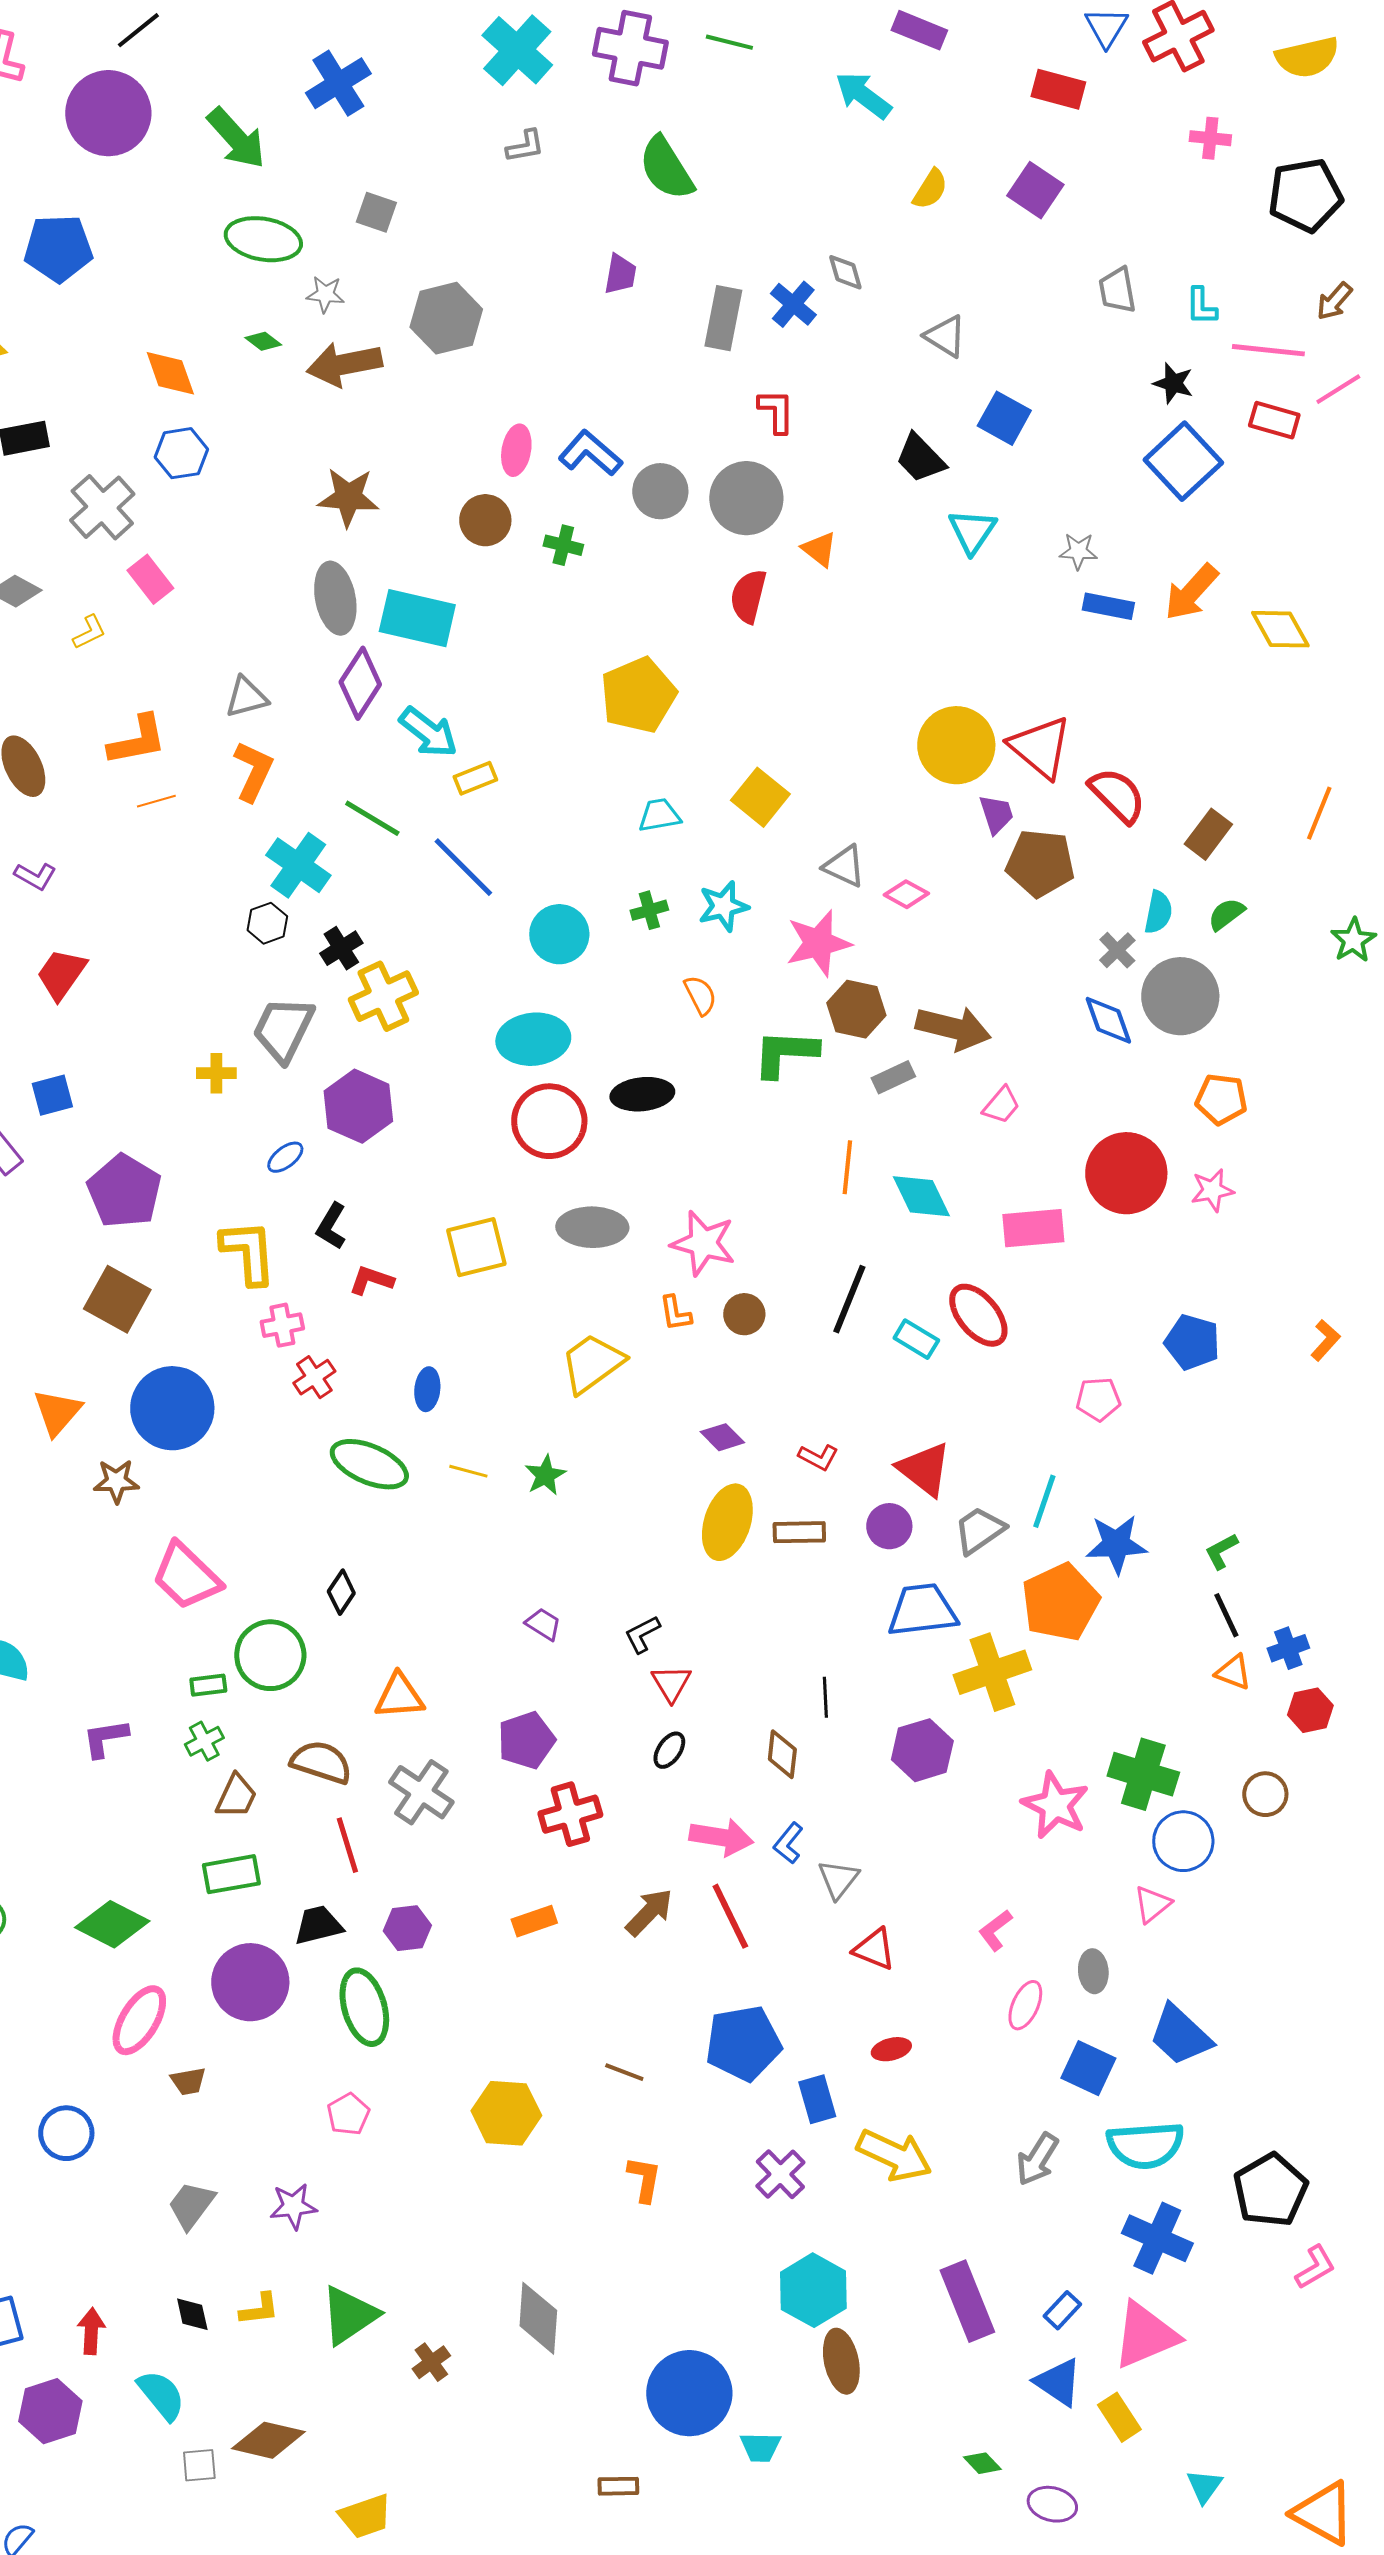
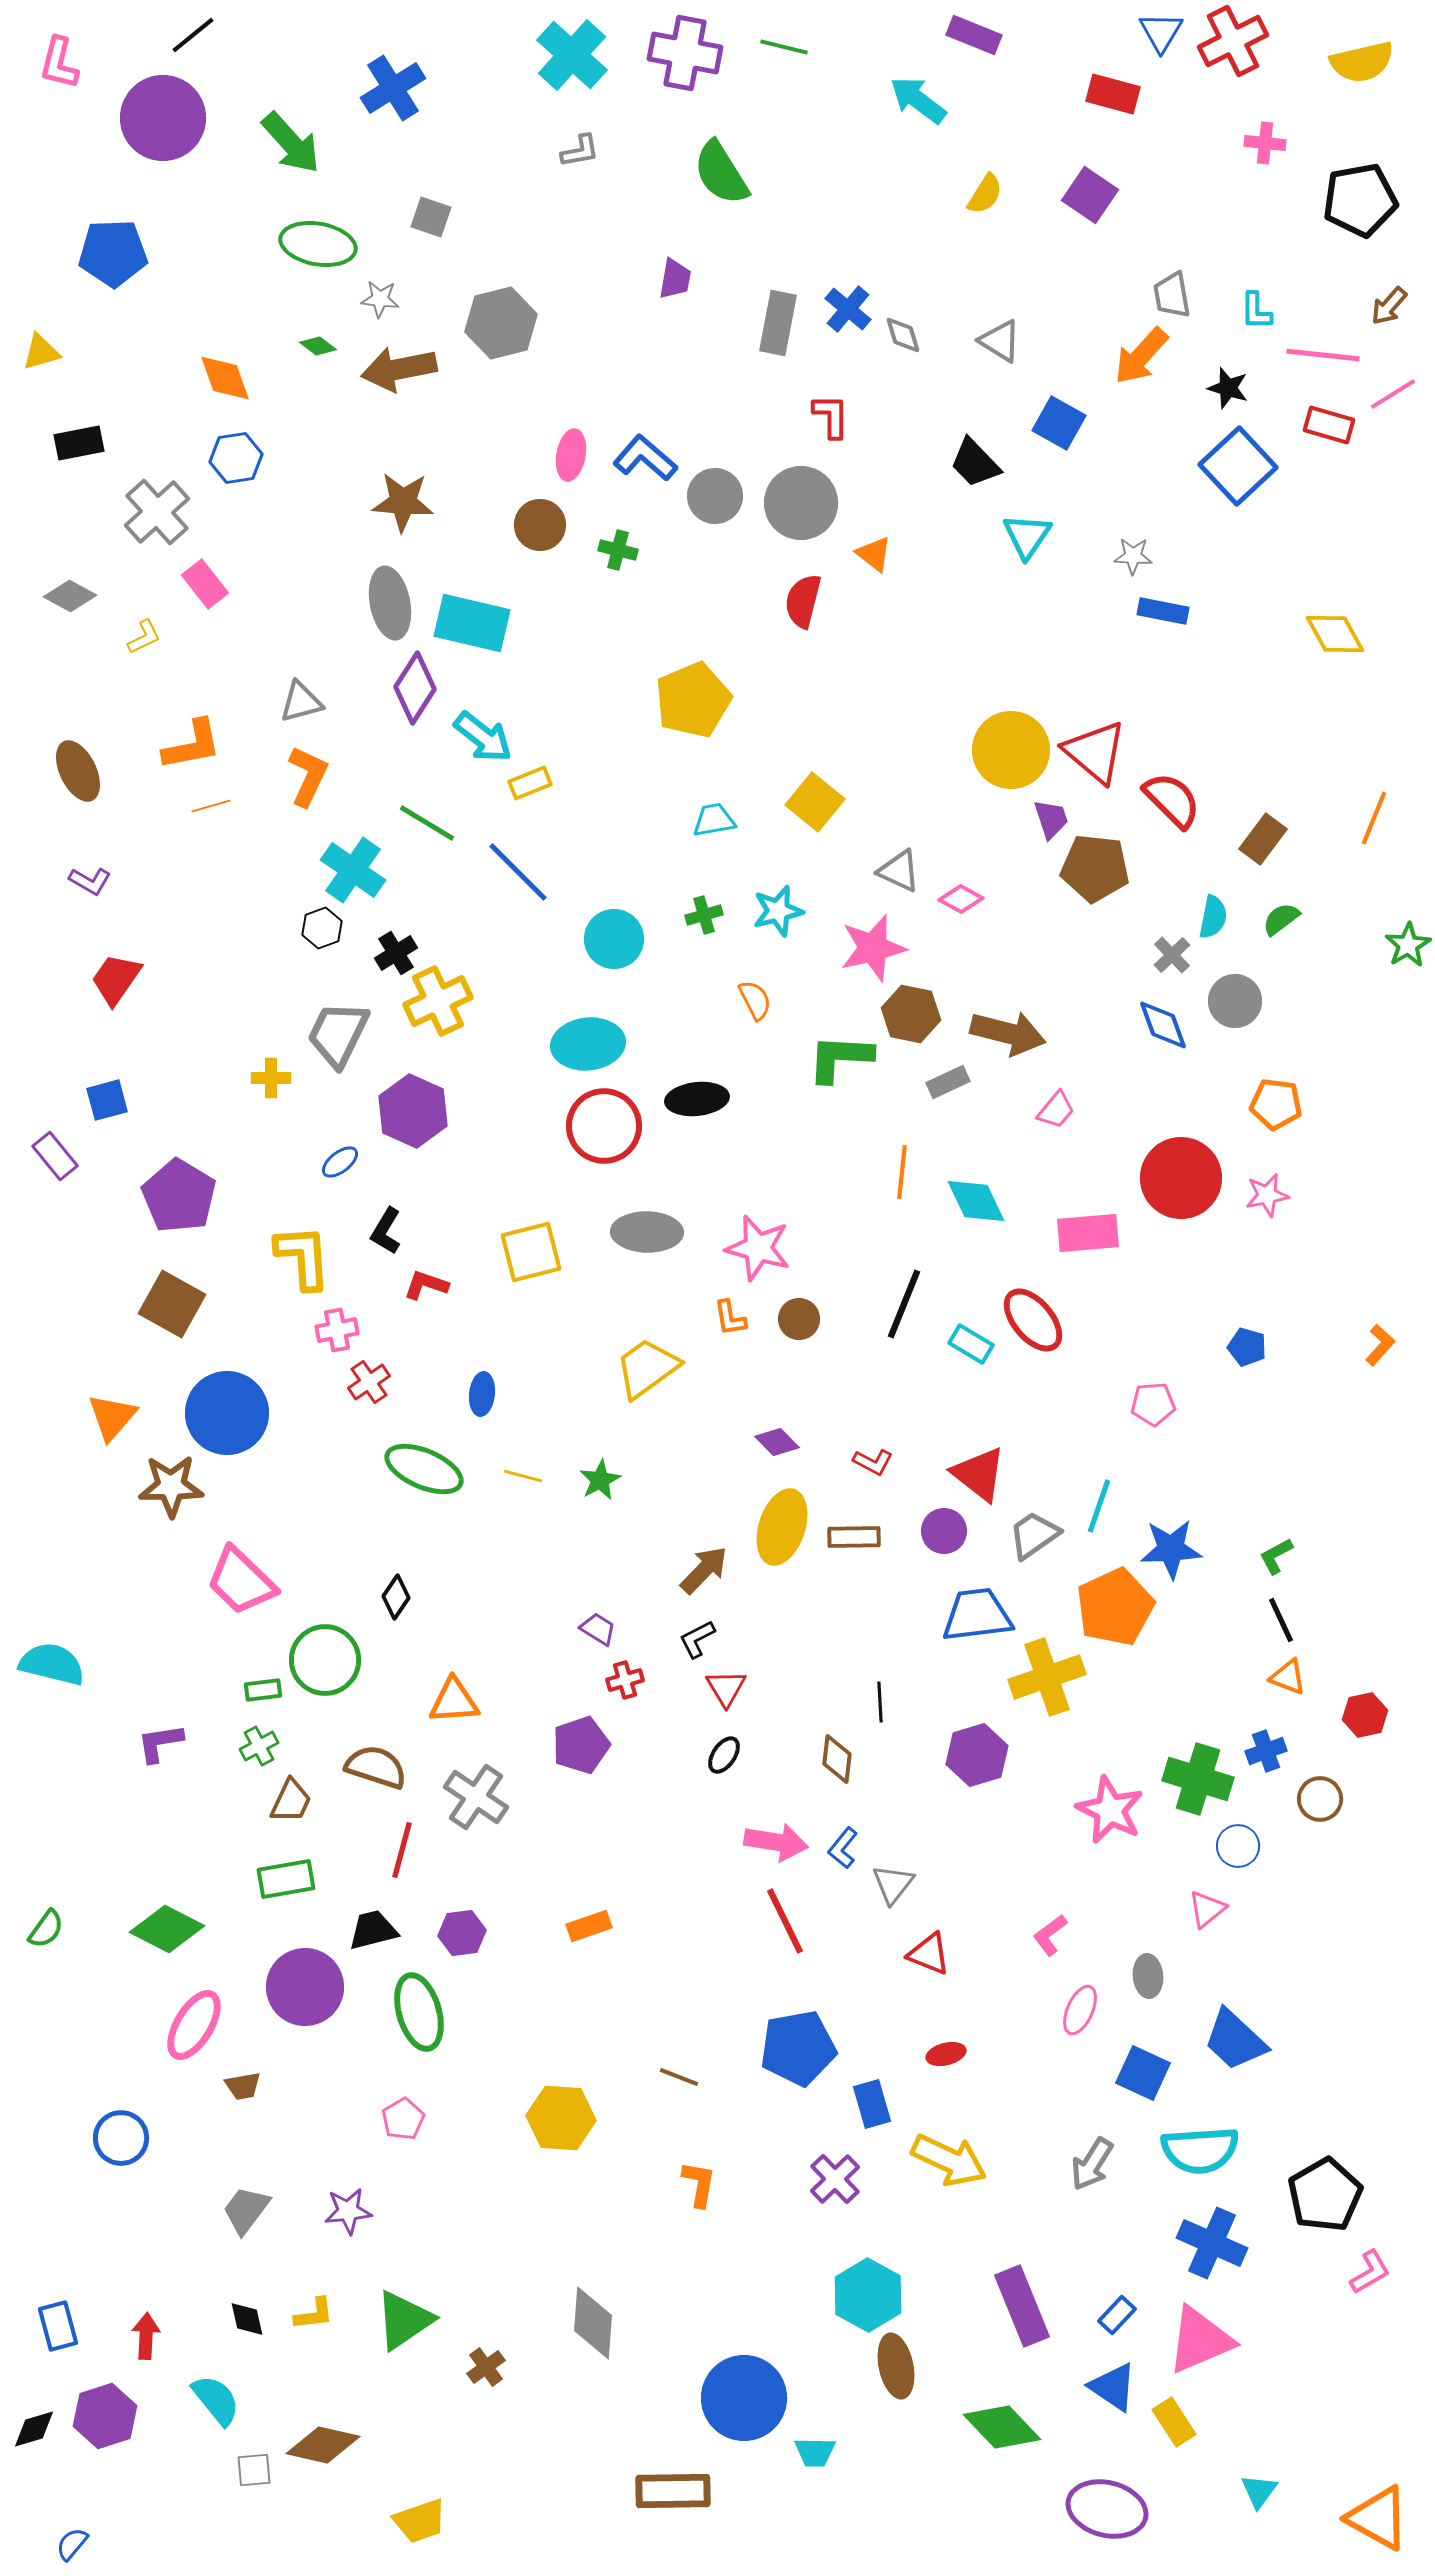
gray diamond: (845, 272) -> (903, 335), moved
orange arrow: (1191, 592) -> (1141, 356), moved
gray circle: (1180, 996) -> (1235, 1001), size x0.7
blue pentagon: (1192, 1342) -> (1247, 1347), size x0.7
brown star: (116, 1481) -> (171, 1486), size x1.4
blue cross: (1288, 1648) -> (1266, 1751), moved
red cross: (570, 1814) -> (625, 1680), moved, size x0.6
blue circle: (1183, 1841) -> (1238, 1846), size x0.7
red line: (347, 1845) -> (402, 1850), turned 32
brown arrow: (649, 1912) -> (704, 1570), moved
green diamond: (982, 2463) -> (1002, 2427), moved, size x2.0
brown rectangle: (618, 2486) -> (673, 2491), size x1.8
purple ellipse: (1052, 2504) -> (1107, 2509), size x1.6

